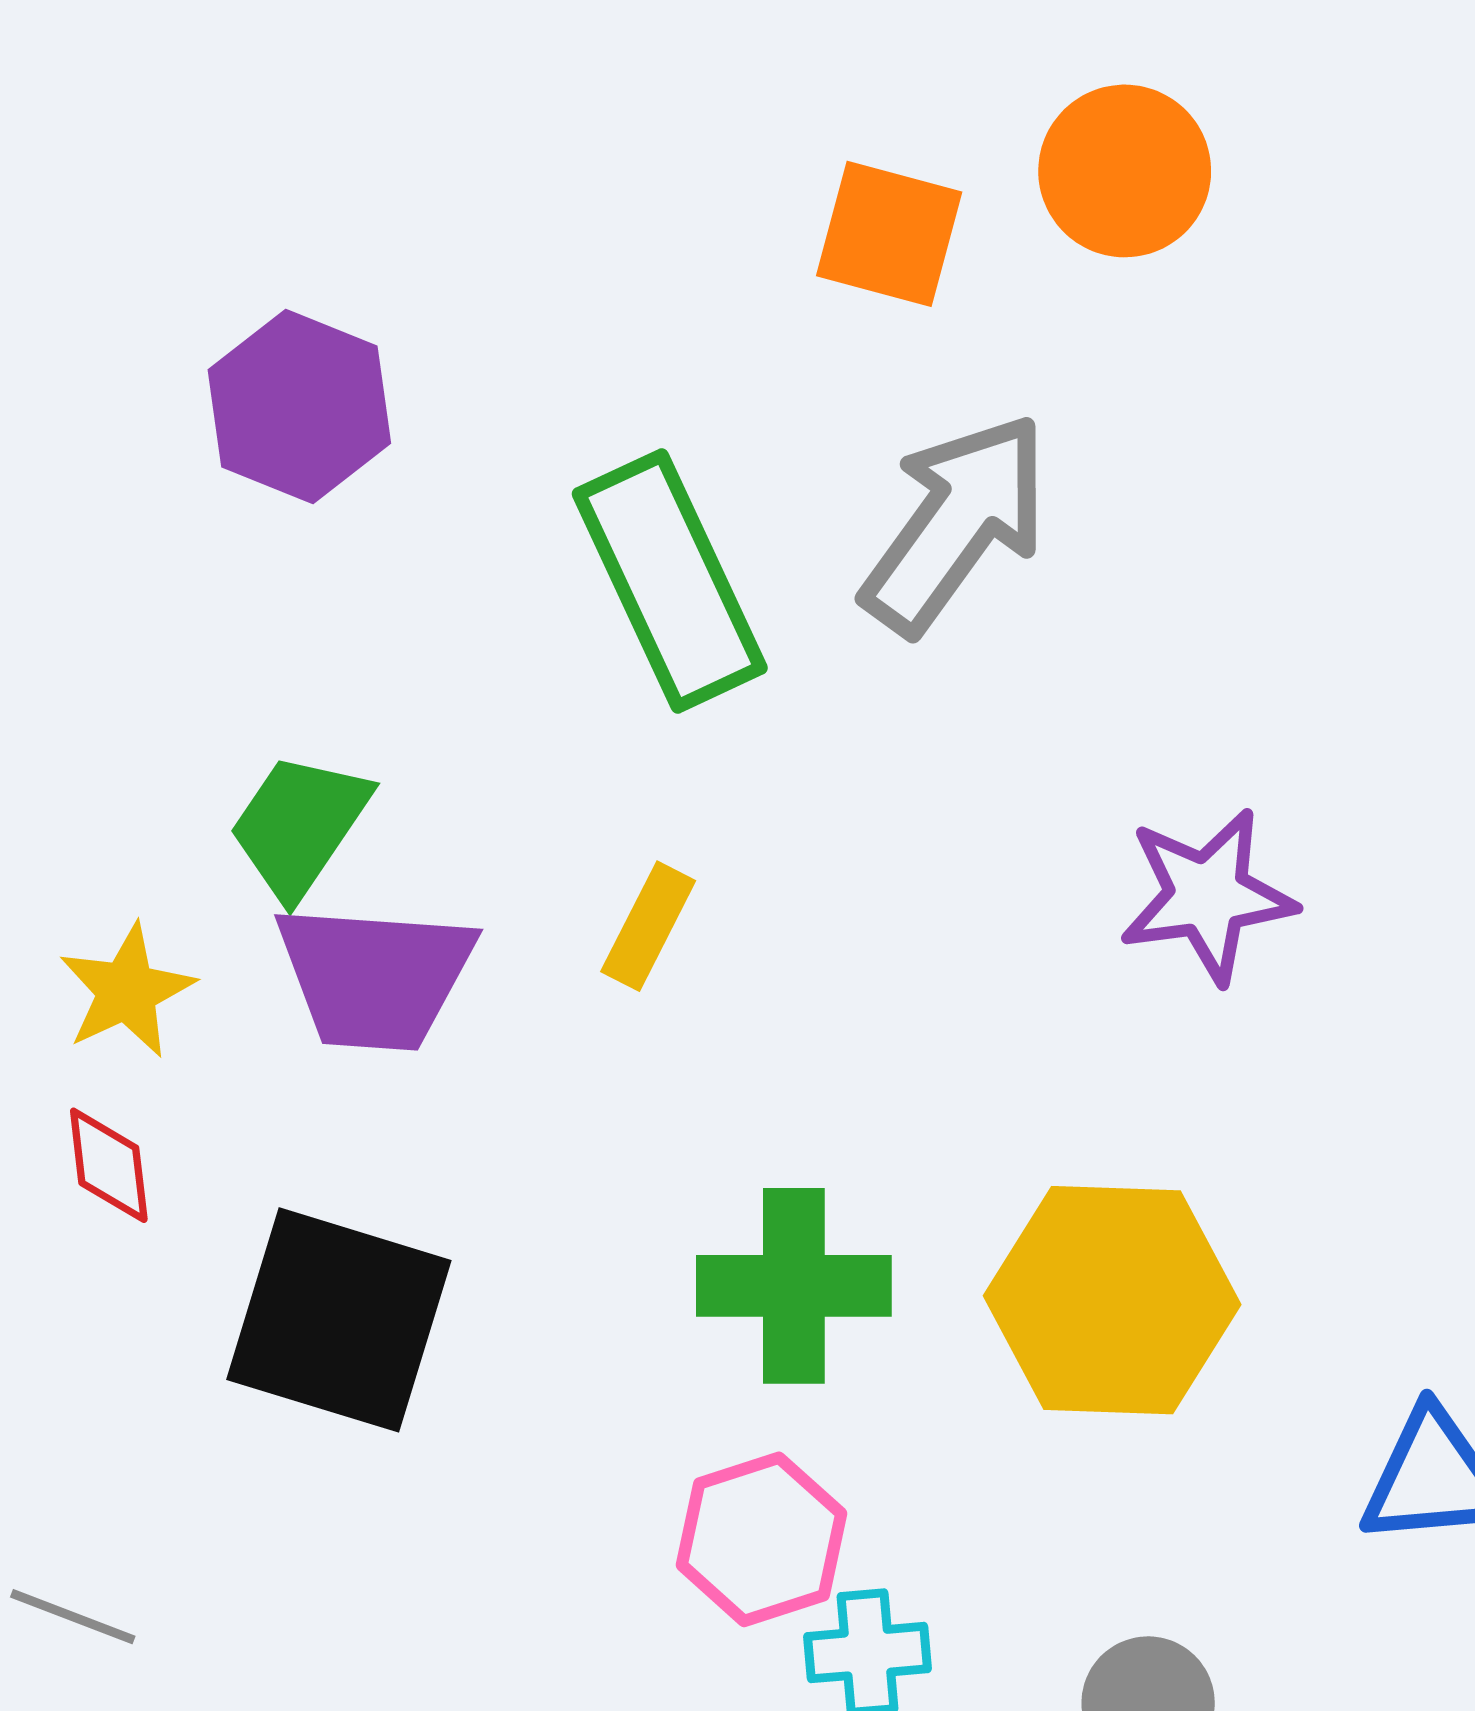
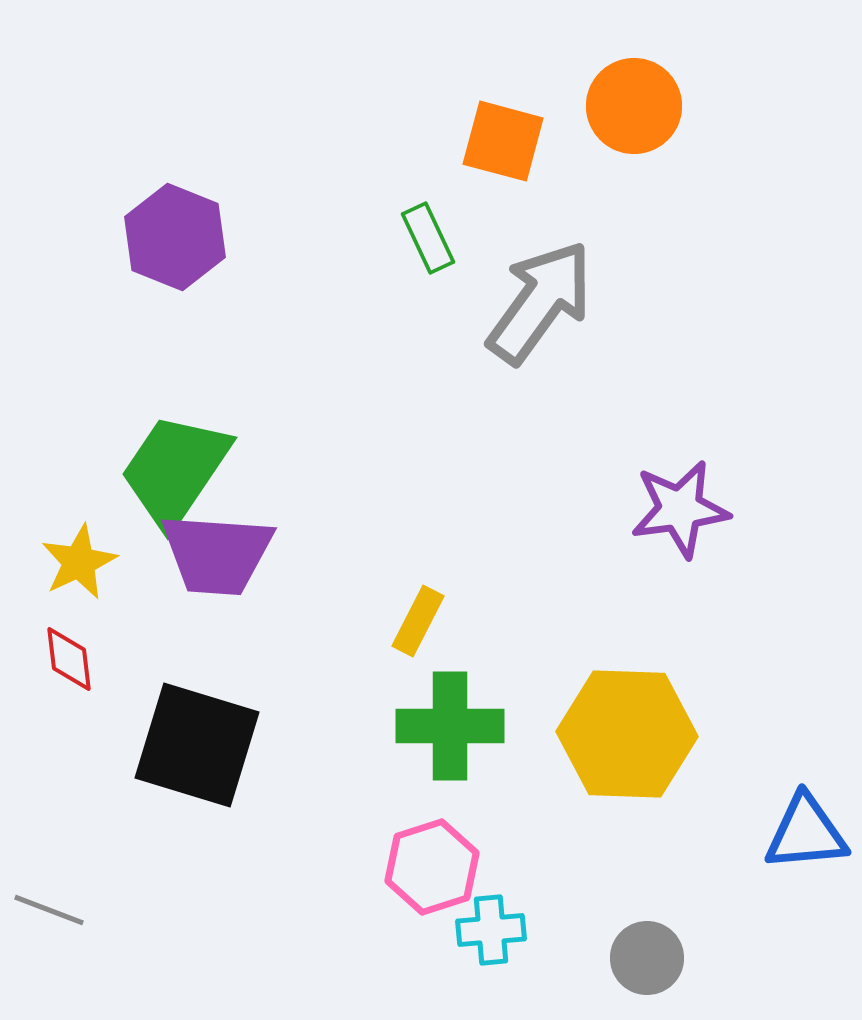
green rectangle: (670, 581) -> (428, 238), moved, size x0.5
green trapezoid: (299, 825) -> (175, 470), size x1.4
yellow rectangle: (648, 926) -> (418, 621), moved

